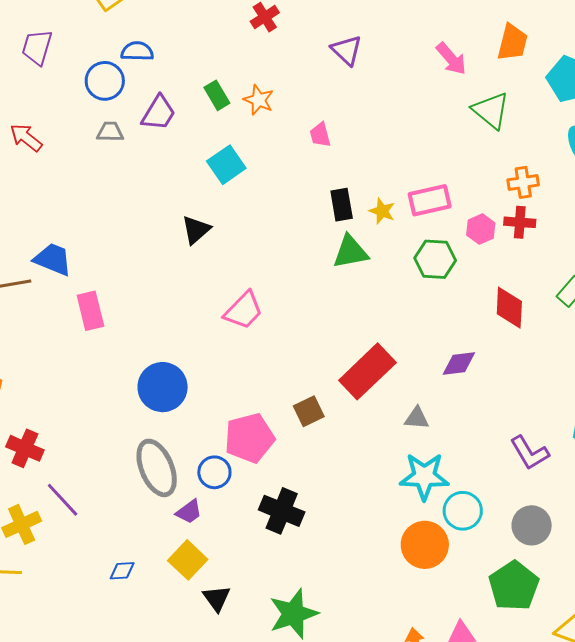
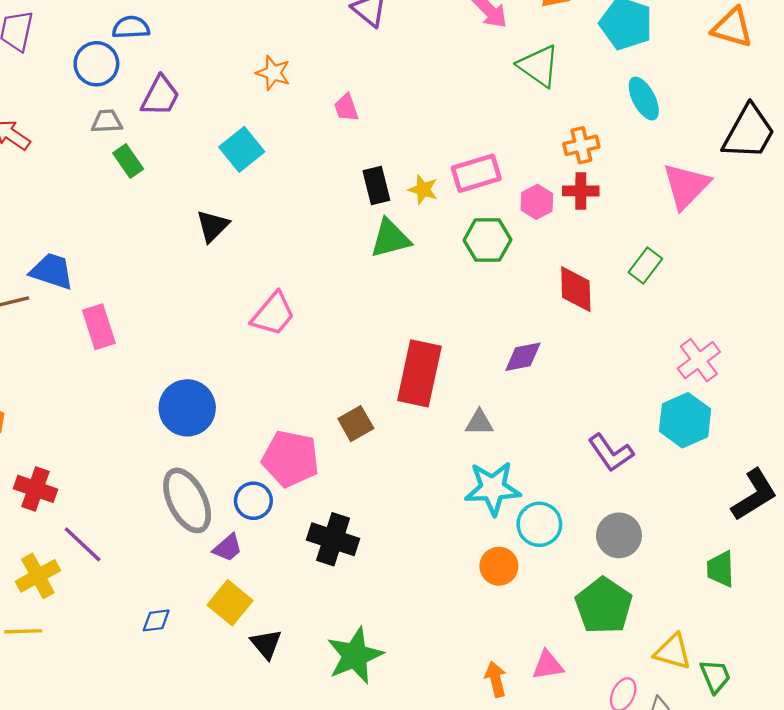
green rectangle: (217, 95) -> (128, 161), moved
red rectangle: (367, 371) -> (419, 373), turned -30
pink pentagon: (249, 438) -> (290, 459), turned 30
orange circle: (425, 545) -> (499, 566), size x0.7

